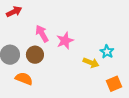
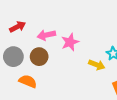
red arrow: (14, 12) -> (18, 27), moved
pink arrow: (42, 34) -> (46, 35), turned -72

